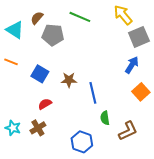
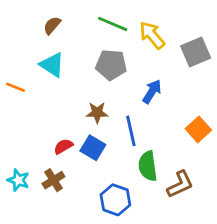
yellow arrow: (123, 15) -> (152, 35), moved
cyan triangle: (15, 30) -> (52, 65), moved
gray pentagon: (53, 35) -> (111, 65), moved
blue arrow: (132, 65) -> (152, 91), moved
blue square: (40, 74) -> (93, 148), moved
green semicircle: (105, 118) -> (148, 166), size x1.5

